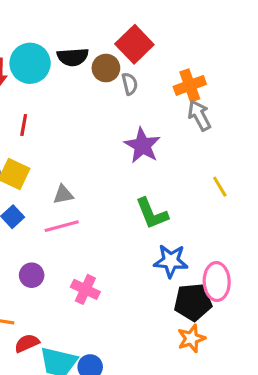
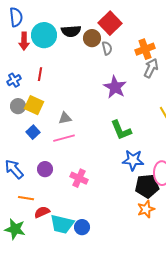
gray arrow: (199, 115) -> (151, 68), turned 54

